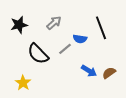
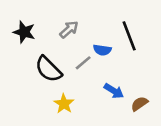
black star: (19, 25) -> (24, 32), turned 30
brown semicircle: (109, 73) -> (139, 104), moved
yellow star: (23, 83) -> (64, 104), moved

